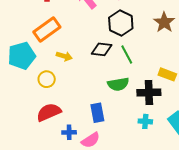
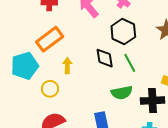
black diamond: (102, 49) -> (105, 58), turned 75
yellow arrow: (64, 56) -> (67, 66), turned -105

